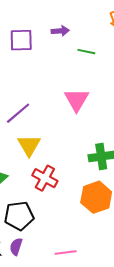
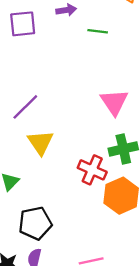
pink triangle: (77, 100) -> (114, 102), moved
red cross: (45, 178) -> (92, 170), moved

